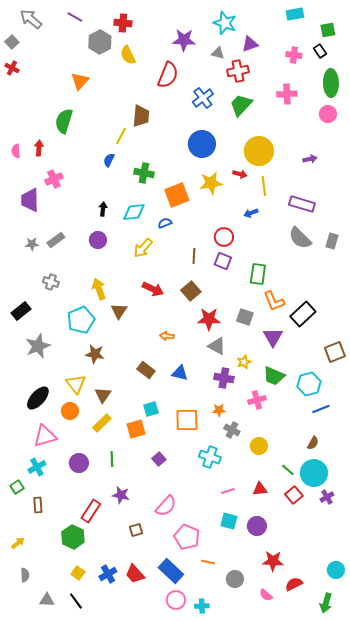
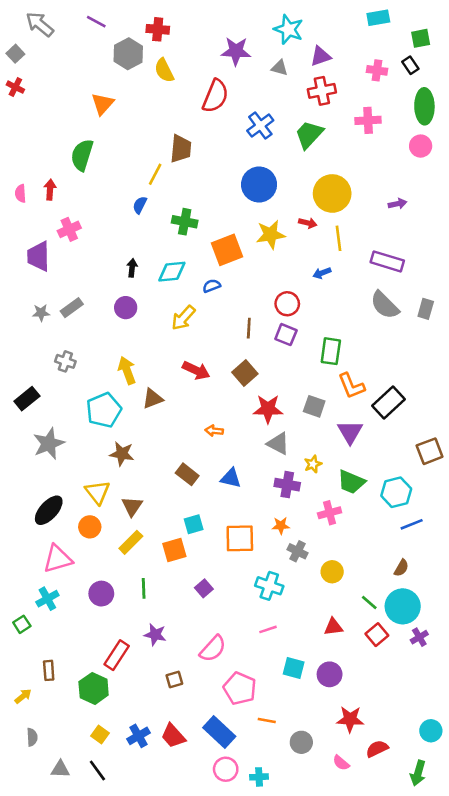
red cross: (238, 71) -> (322, 91), moved
brown triangle: (119, 311) -> (153, 399), turned 36
pink line: (228, 491) -> (268, 629), moved
brown rectangle: (38, 505) -> (49, 670), moved

